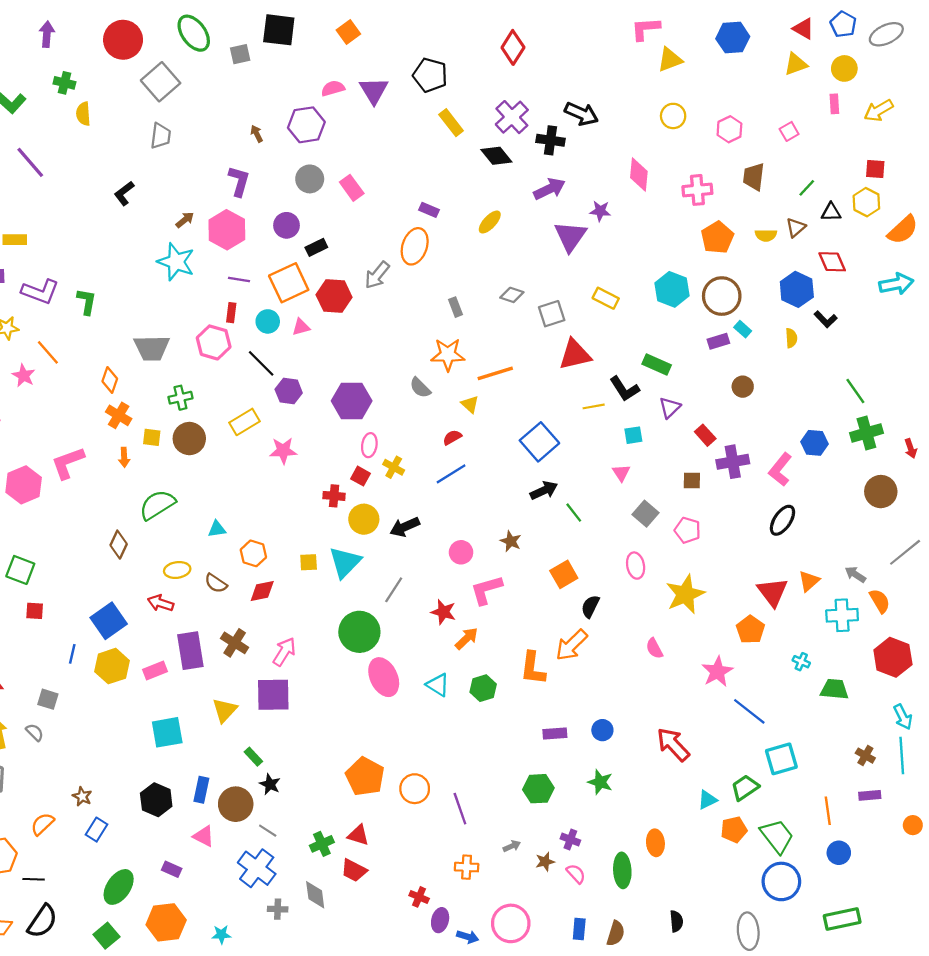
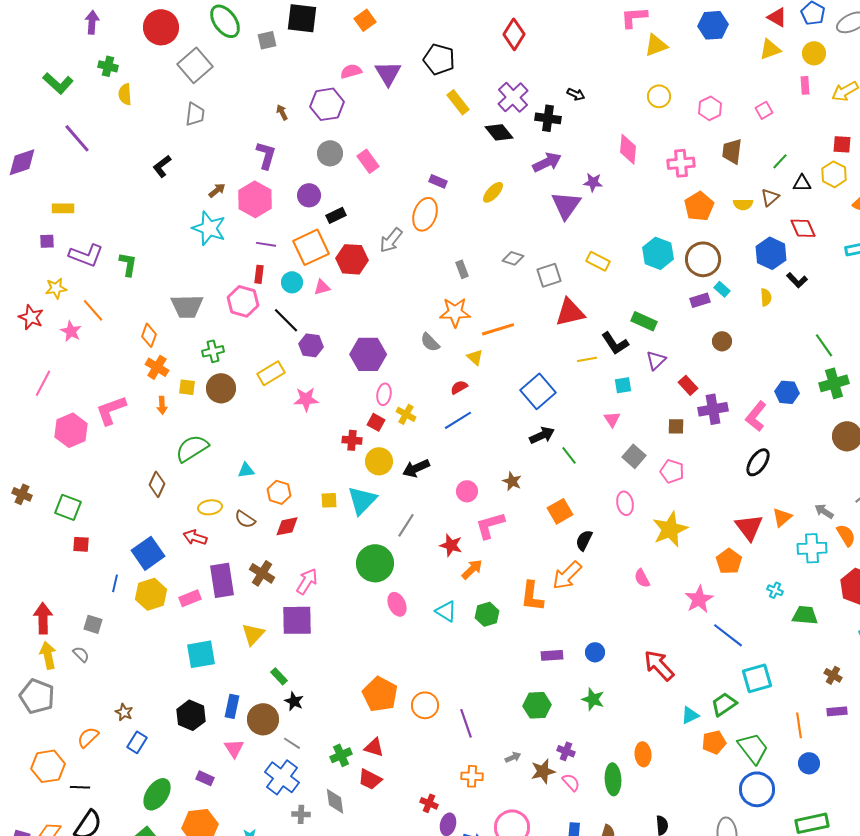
black arrow: (581, 114) -> (576, 94), size x0.6
pink ellipse: (384, 677) -> (397, 604), size x0.7
pink triangle: (204, 836) -> (234, 748), turned 30
brown star: (545, 862) -> (543, 771), size x1.4

